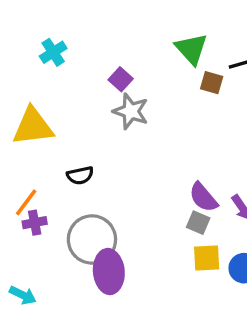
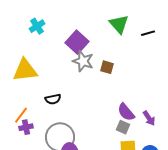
purple square: (121, 79) -> (77, 42), size x1.6
brown square: (212, 83) -> (107, 67), moved

